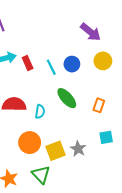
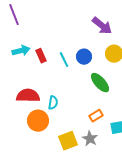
green ellipse: (67, 98) -> (100, 83), moved
orange rectangle: (99, 105) -> (96, 116), moved, turned 40
orange circle: (30, 143) -> (38, 121), moved

